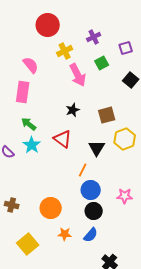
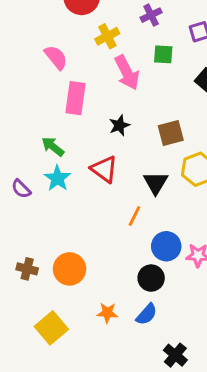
green square: (102, 63) -> (163, 54), turned 32
pink rectangle: (23, 92) -> (76, 98), moved
blue circle: (91, 190) -> (166, 246), moved
orange circle: (51, 208) -> (70, 269), moved

